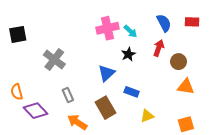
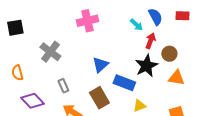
pink cross: (108, 28) -> (87, 21), moved
cyan arrow: (130, 31) -> (136, 25), moved
black star: (128, 54) -> (146, 66), moved, size x1.6
orange semicircle: (17, 92) -> (17, 73), moved
blue rectangle: (132, 92) -> (124, 83), size x1.5

